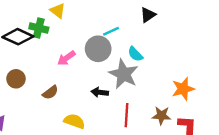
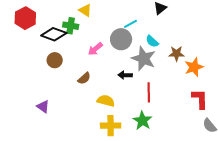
brown circle: (16, 79) -> (55, 60), moved
brown star: (161, 116) -> (176, 54), moved

